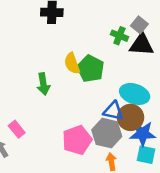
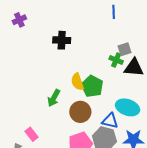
gray square: (139, 25) -> (124, 49), moved, turned 32
green arrow: (43, 84) -> (54, 98), turned 36
brown circle: (131, 117) -> (80, 112), moved

